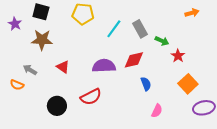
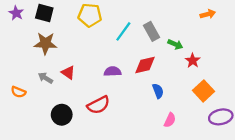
purple star: (15, 24) -> (16, 13), moved
purple semicircle: (104, 66) -> (113, 71), size x0.7
gray arrow: (30, 70) -> (45, 78), moved

